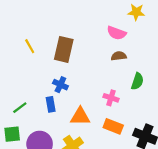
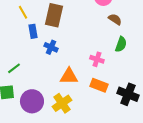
brown semicircle: (119, 56) -> (115, 19), moved, turned 40
blue rectangle: (51, 104) -> (33, 31), moved

